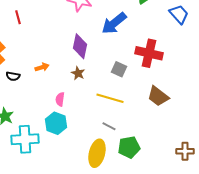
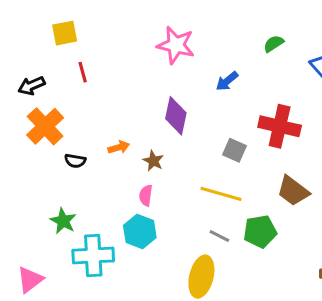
blue arrow: (114, 23) -> (227, 81), size x0.6
brown star: (78, 73) -> (153, 161), moved
green pentagon: (129, 147) -> (260, 231), moved

